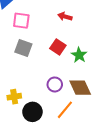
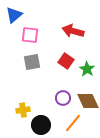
red arrow: (65, 17) -> (73, 31), size x1.5
gray square: (23, 48) -> (32, 62), turned -30

